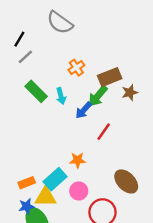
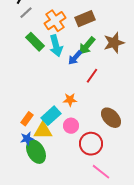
orange cross: (76, 68) -> (55, 21), moved, size x1.5
brown rectangle: (110, 77) -> (85, 19), moved
brown star: (130, 93) -> (114, 43), size x1.5
cyan arrow: (61, 96) -> (56, 46), size x1.5
orange rectangle: (27, 183) -> (27, 119), turned -32

